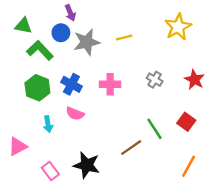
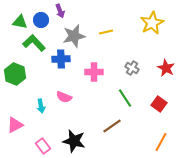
blue circle: (61, 33) -> (41, 20), moved
blue cross: (71, 84) -> (61, 59), moved, turned -30
green hexagon: (37, 88) -> (15, 74), moved
green line: (155, 129) -> (125, 98), moved

